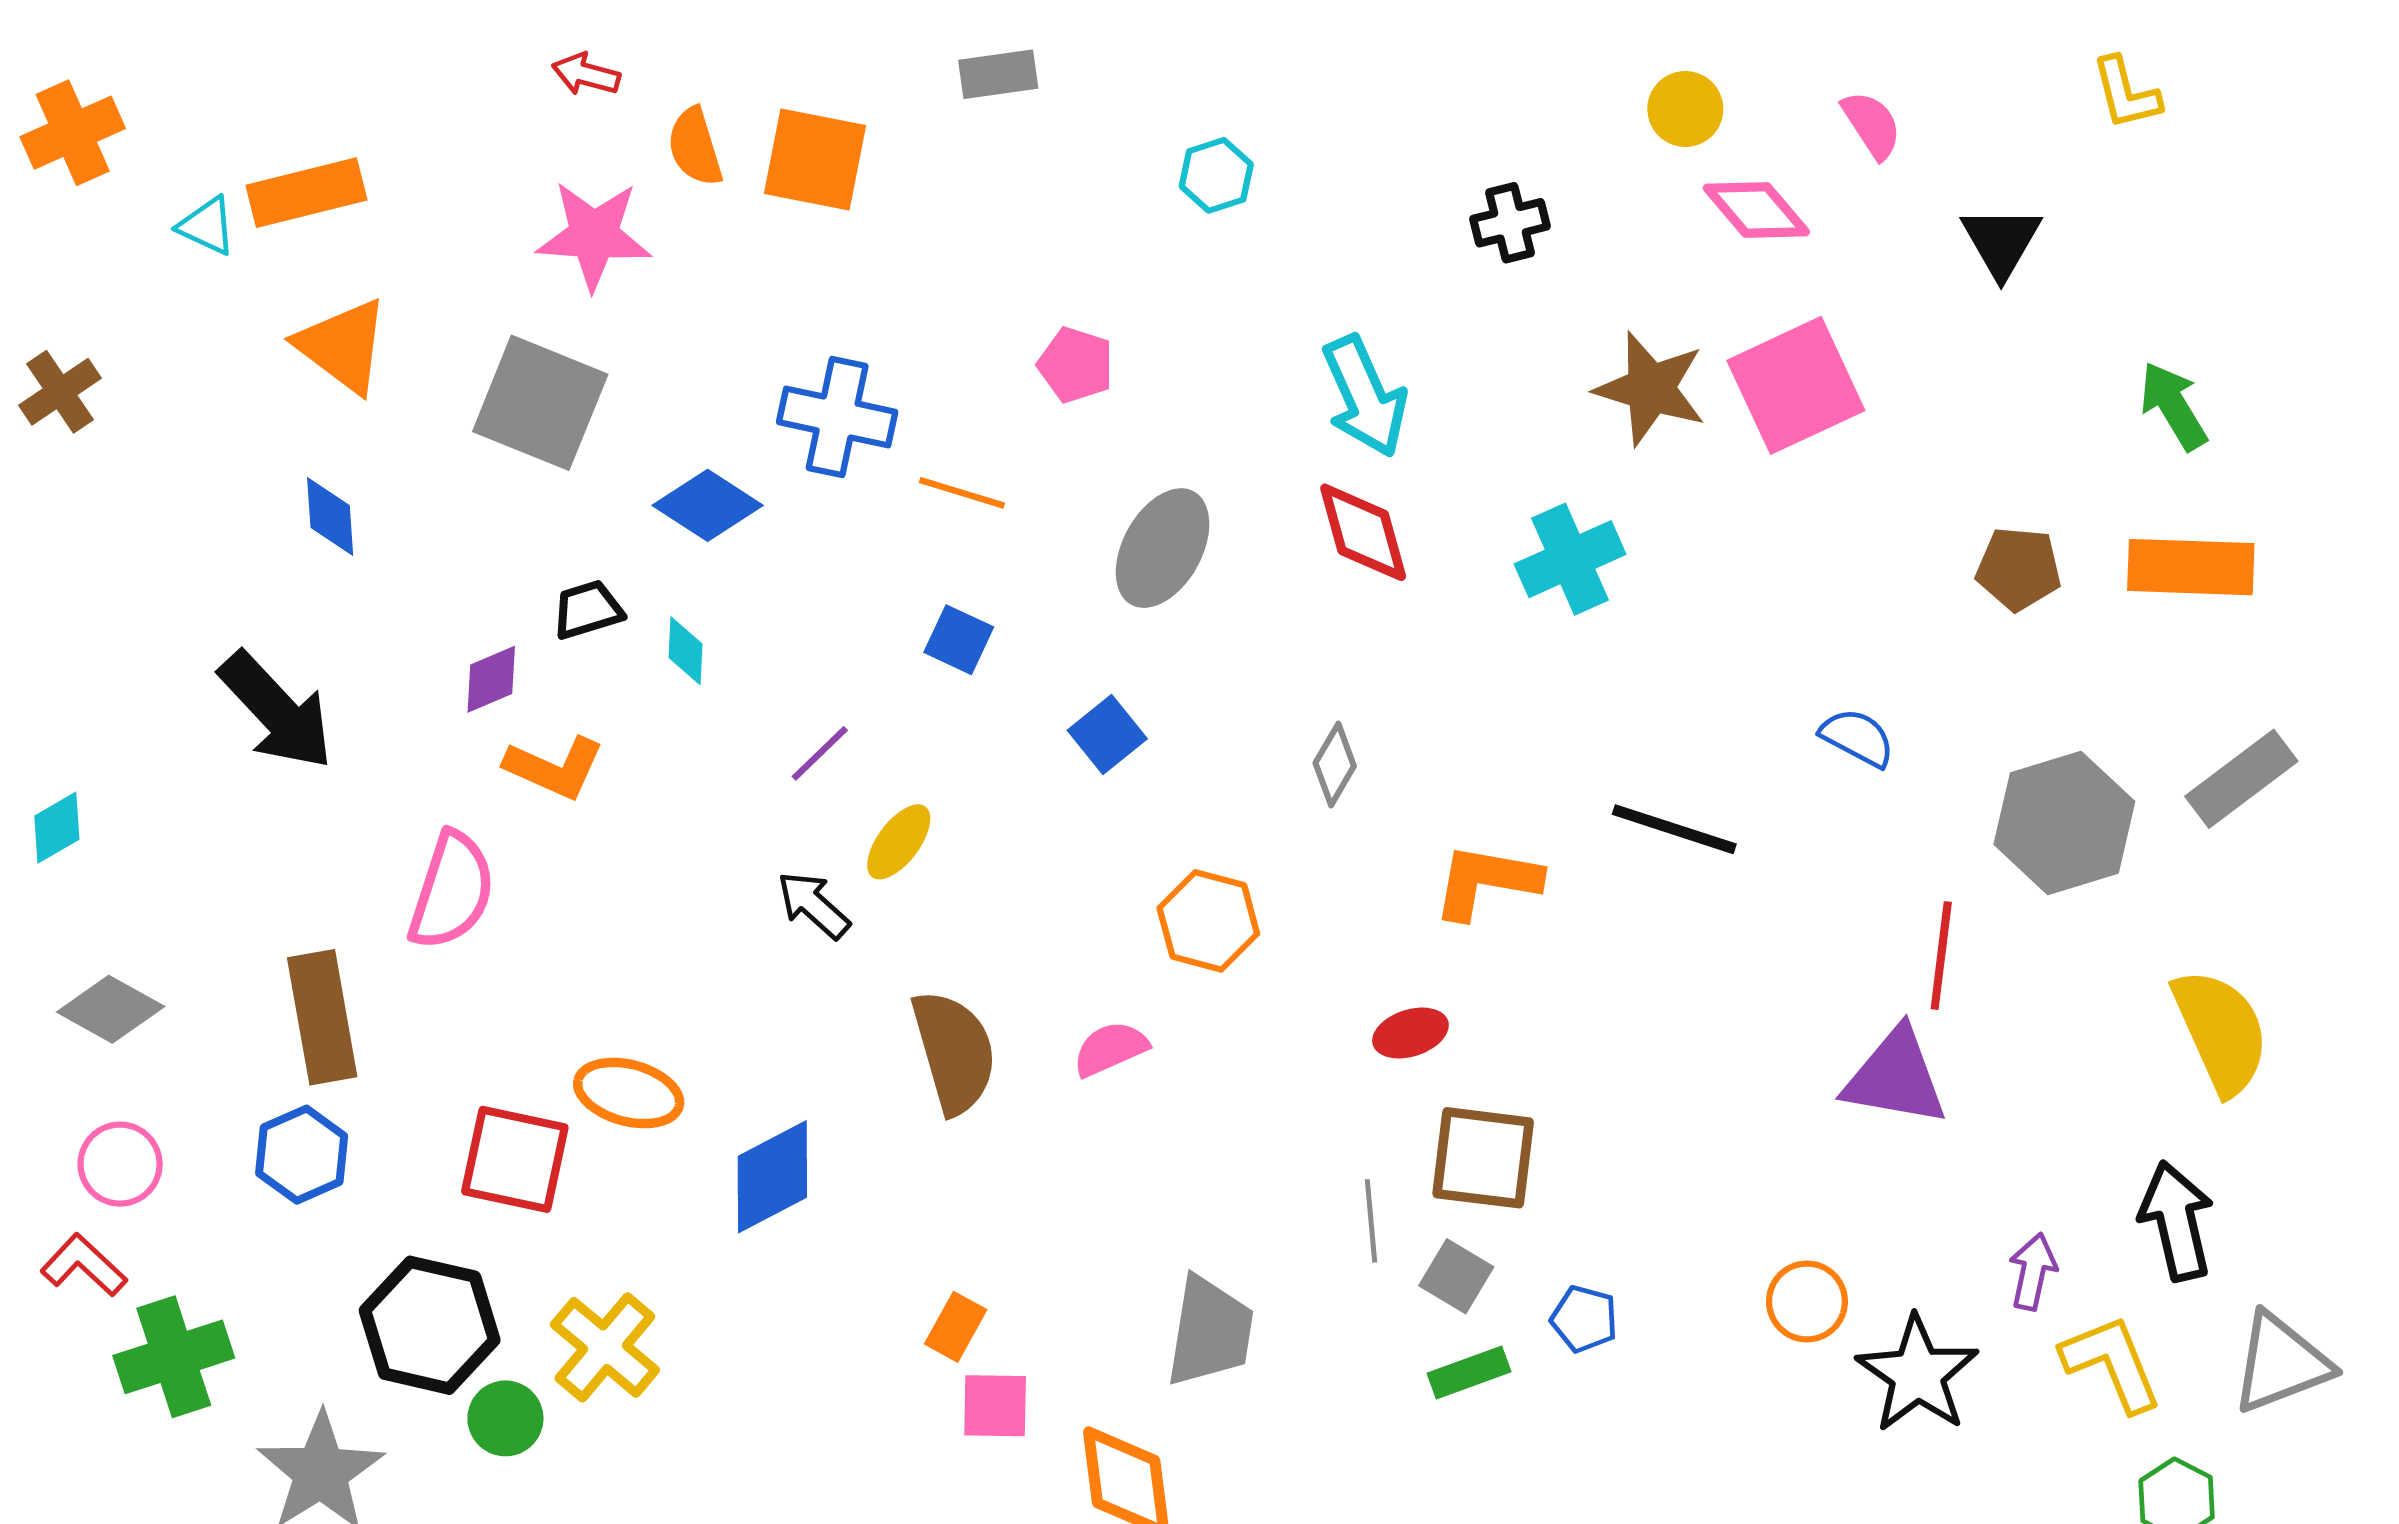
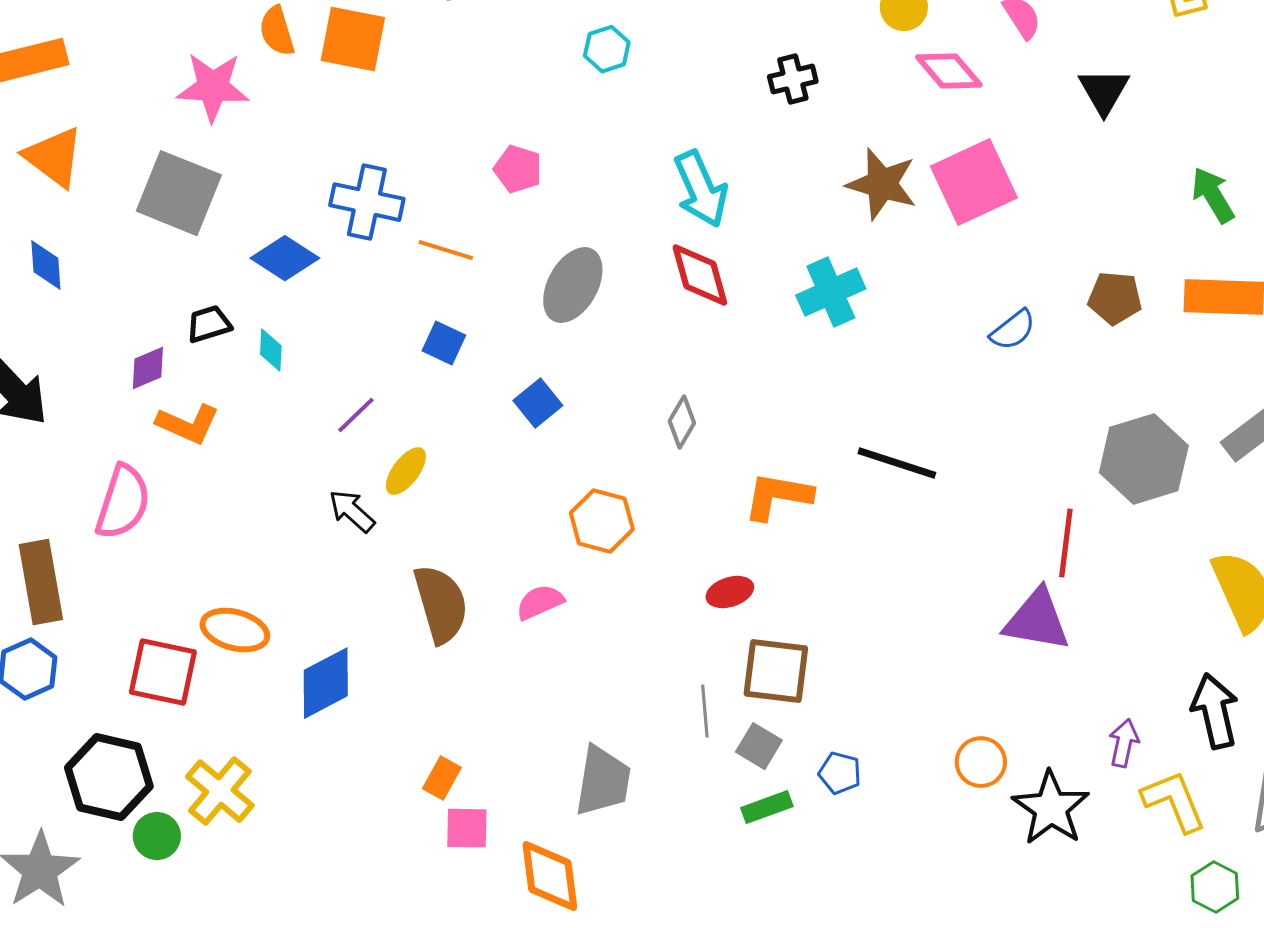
blue semicircle: (1857, 738) -> (1013, 330), moved, turned 114

